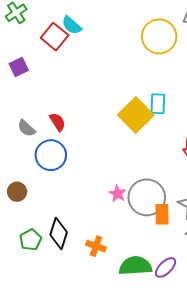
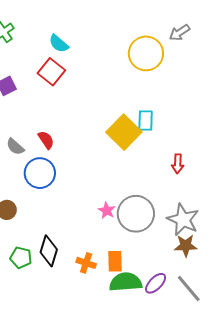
red square: (55, 37) -> (51, 72), moved
orange rectangle: (162, 214) -> (115, 261), moved
green pentagon: (31, 240) -> (21, 258), turned -30

